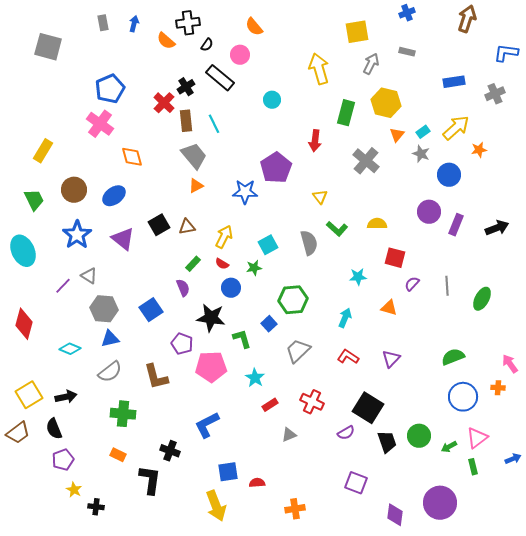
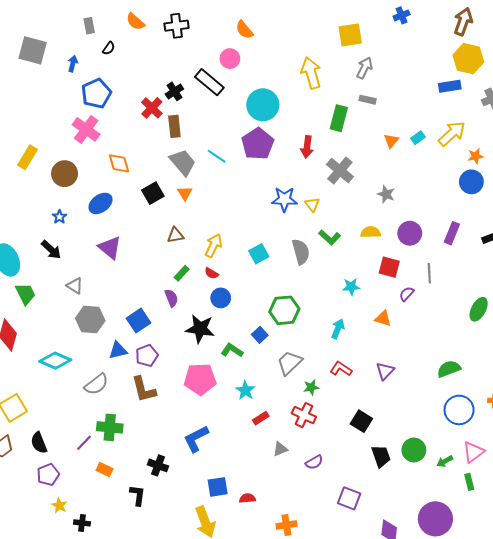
blue arrow: (134, 24) -> (73, 64), moved
orange semicircle: (166, 41) -> (135, 22), moved
black semicircle: (207, 45) -> (109, 48), moved
gray rectangle: (407, 52) -> (368, 100), moved
cyan circle: (272, 100) -> (263, 105), size x1.8
yellow hexagon: (386, 103) -> (468, 59), moved
cyan line: (214, 124) -> (217, 156), moved, turned -30
gray star: (421, 154) -> (386, 194), moved
gray cross: (366, 161) -> (340, 171), moved
purple pentagon: (276, 168) -> (258, 144), moved
blue circle: (449, 175) -> (471, 182), moved
orange triangle: (196, 186) -> (185, 193), turned -35
brown circle: (74, 190) -> (65, 174), moved
blue star: (245, 192) -> (284, 199), moved
green trapezoid: (34, 200) -> (25, 294), moved
purple circle: (429, 212) -> (410, 233), moved
black square: (159, 225) -> (153, 193), moved
blue star: (77, 235) -> (59, 217), moved, size x0.5
green star: (254, 268) -> (311, 387), moved
purple line: (63, 286) -> (84, 443), moved
gray line: (447, 286) -> (429, 273), moved
blue triangle: (110, 339) -> (118, 350), moved
green L-shape: (242, 339) -> (232, 350), turned -40
purple pentagon: (182, 344) -> (147, 355), moved, turned 30
cyan diamond: (70, 349) -> (55, 361), size x1.4
black arrow: (66, 397) -> (51, 250), moved, turned 55
black square: (368, 408) -> (361, 421), size x0.7
purple semicircle: (346, 433) -> (314, 462), moved
black L-shape: (150, 480) -> (137, 495), size x0.7

